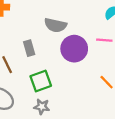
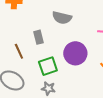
purple circle: (74, 49) -> (75, 53), moved

